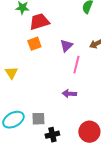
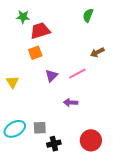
purple triangle: (66, 46) -> (51, 76), moved
pink line: (76, 65) -> (77, 73), turned 48

